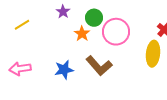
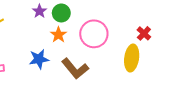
green circle: (94, 18) -> (61, 13), moved
blue star: (64, 70) -> (39, 59), moved

